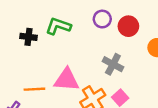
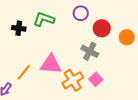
red circle: (128, 26) -> (102, 28), moved
orange line: (34, 89) -> (24, 72), turned -48

